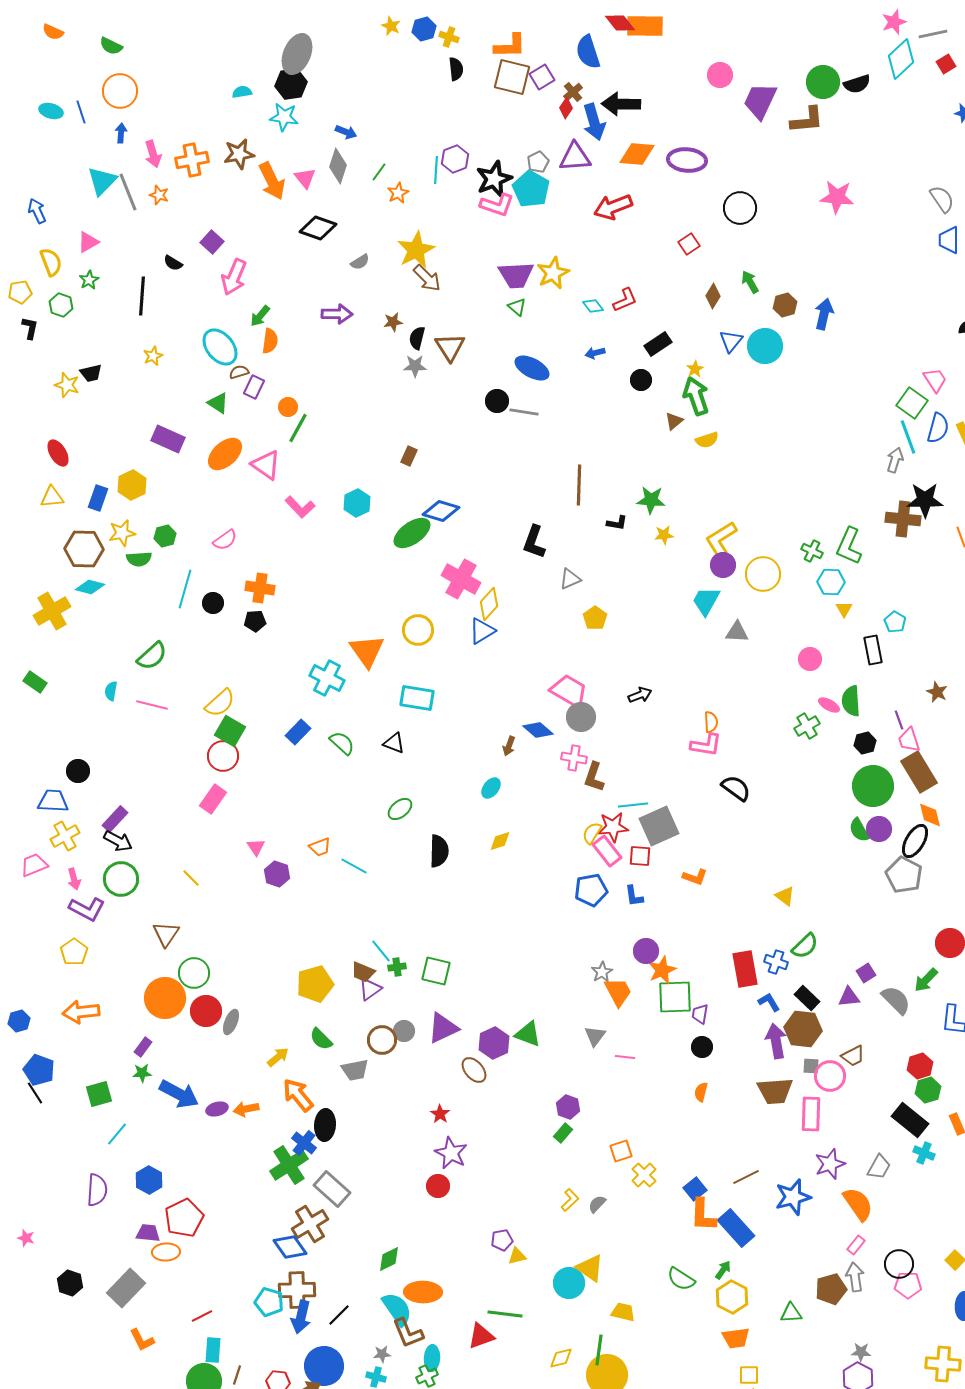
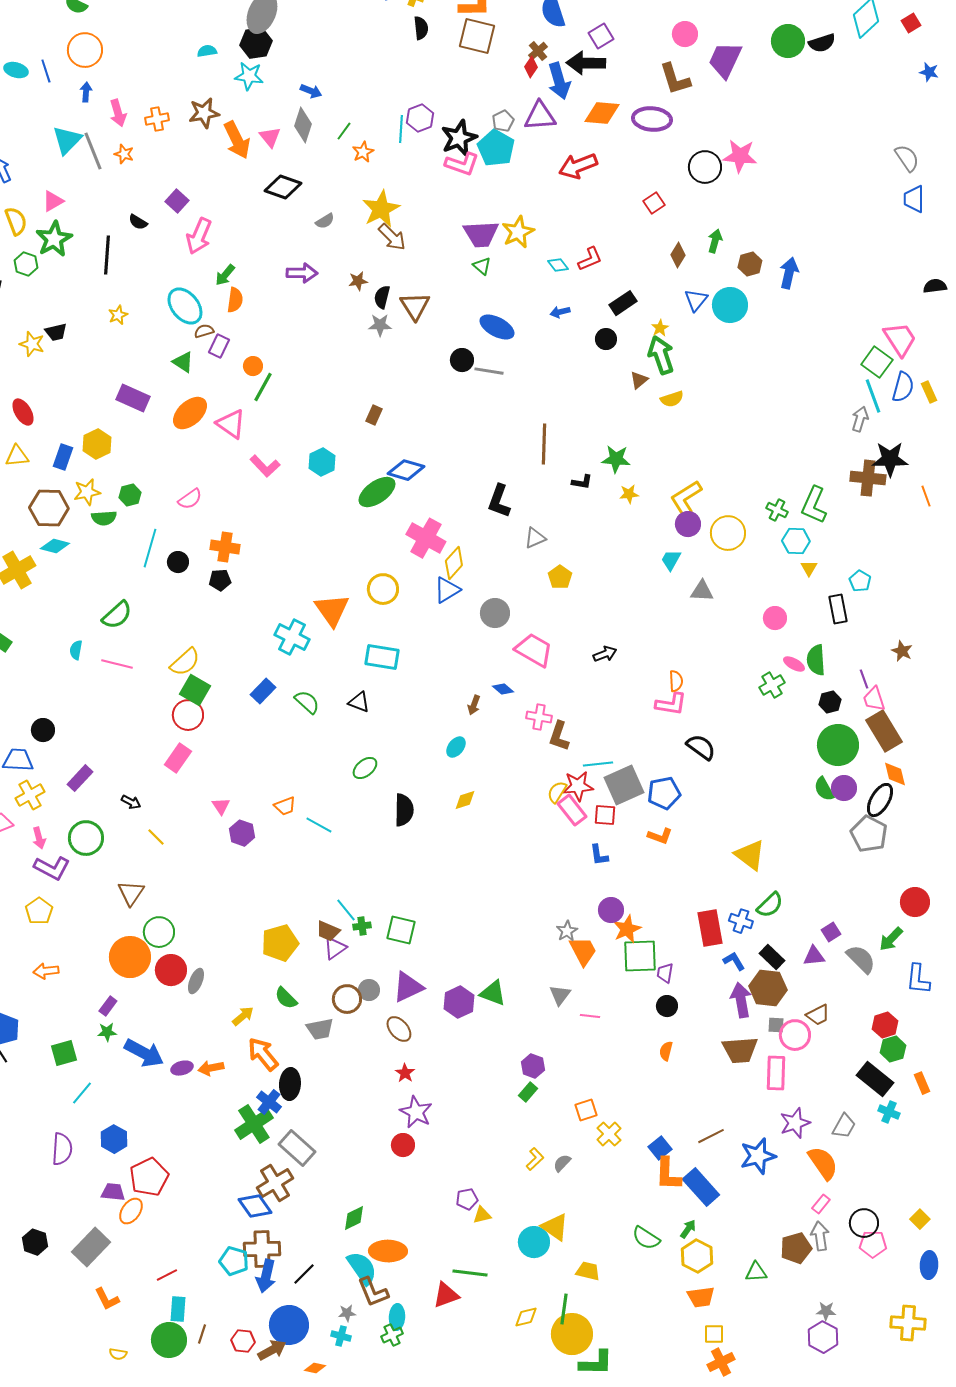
purple square: (542, 77) -> (601, 36), moved
brown L-shape: (807, 120) -> (675, 79), moved, turned 78
orange cross: (192, 160) -> (157, 119), size x0.7
pink star: (837, 197) -> (740, 156), moved
green star: (89, 280) -> (54, 239), size x1.8
green arrow: (750, 282) -> (715, 241), turned 45
pink trapezoid: (935, 380) -> (900, 339), size x1.4
cyan trapezoid: (706, 601) -> (671, 560), size x0.7
gray circle: (581, 717) -> (495, 613), moved
blue diamond: (538, 730) -> (503, 689), size x0.7
black arrow: (118, 841) -> (131, 802), moved, size x0.7
blue pentagon: (591, 890) -> (664, 793), moved
yellow triangle: (785, 896) -> (750, 855), size x1.6
orange arrow: (81, 1012) -> (46, 971), size x0.7
brown ellipse: (474, 1070) -> (399, 1029), moved
orange ellipse: (166, 1252) -> (131, 1211), turned -52

